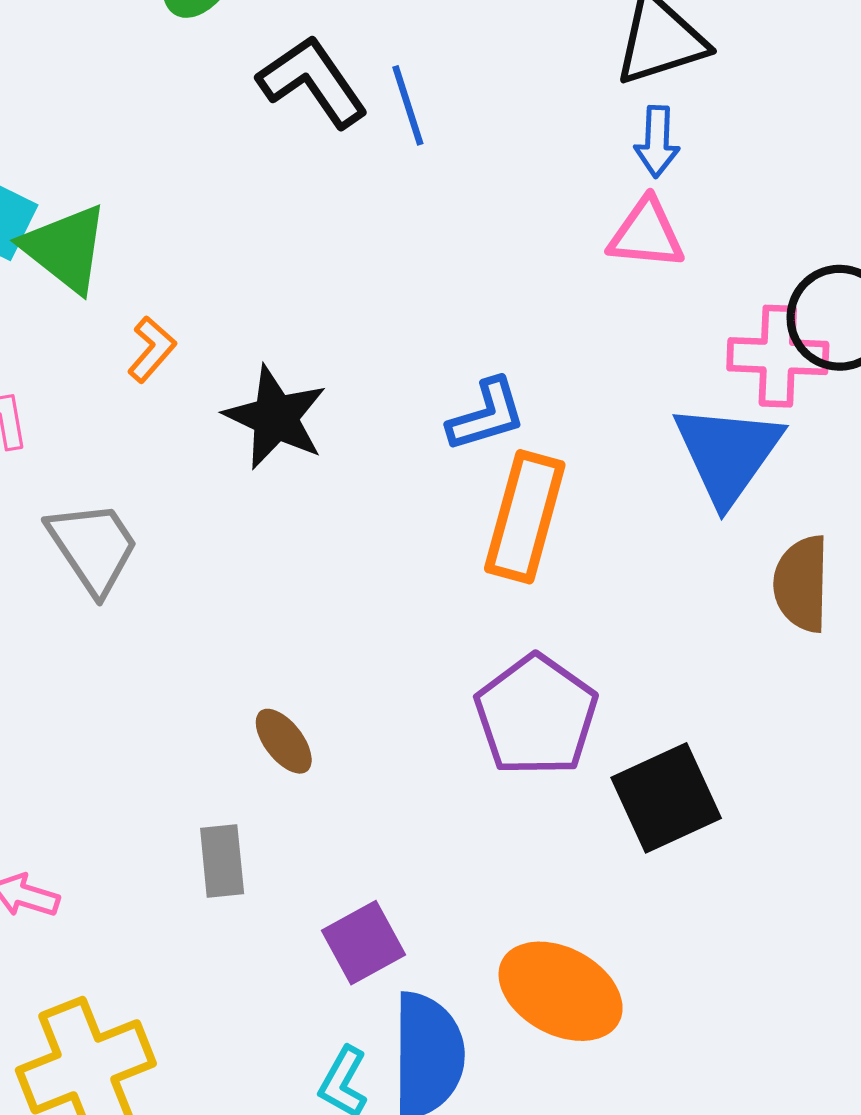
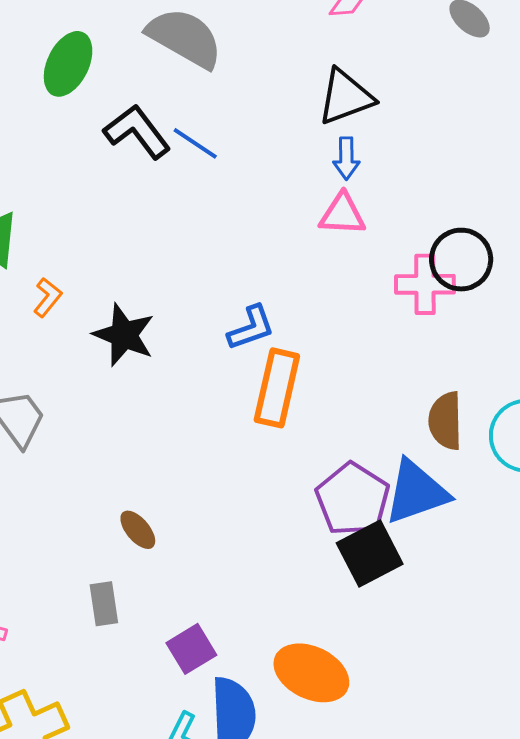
blue line: (408, 105) -> (195, 143), turned -36
blue triangle: (728, 453) -> (416, 492), moved, turned 38
purple pentagon: (536, 715) -> (353, 499), moved

